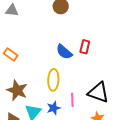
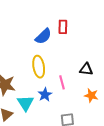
blue semicircle: (64, 52) -> (43, 36), turned -72
black triangle: (98, 92) -> (86, 69), size x0.6

